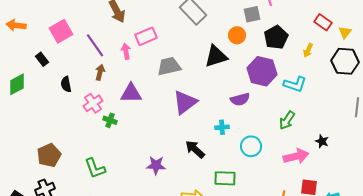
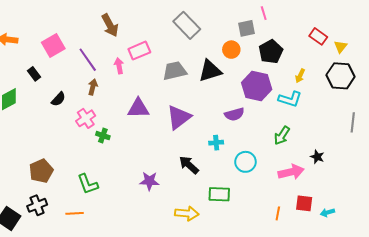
yellow arrow: (308, 50) -> (300, 76), moved
gray trapezoid: (169, 66) -> (175, 71), moved
black semicircle: (66, 84) -> (58, 99), turned -126
purple triangle: (131, 93) -> (138, 108), moved

